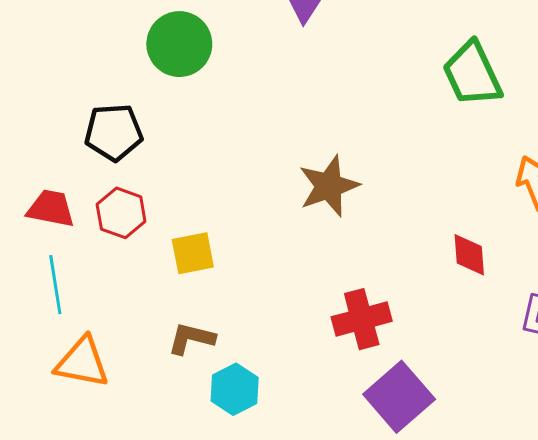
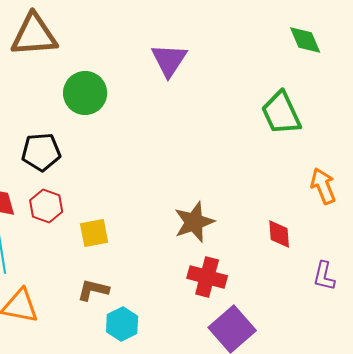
brown star: (329, 186) -> (194, 222), moved
red cross: (362, 319) -> (207, 277), turned 30

